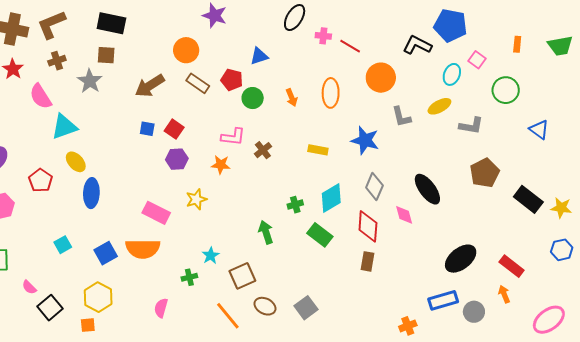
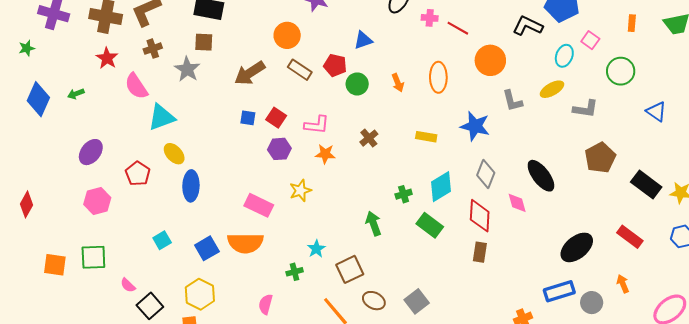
pink L-shape: (233, 137) -> (317, 125), moved
red rectangle: (512, 266) -> (630, 237), moved

